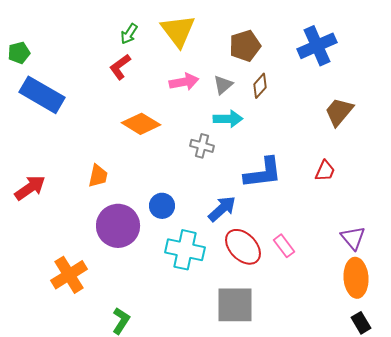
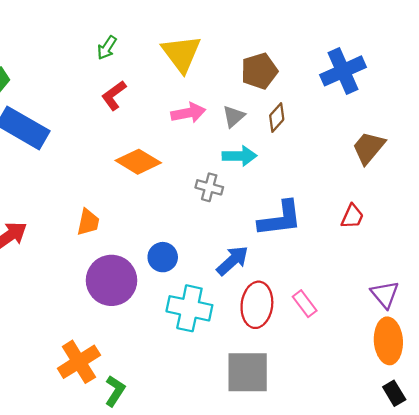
green arrow: (129, 34) -> (107, 48), moved
red ellipse: (243, 247) -> (257, 305), turned 51
orange cross: (69, 275) -> (79, 362), moved

